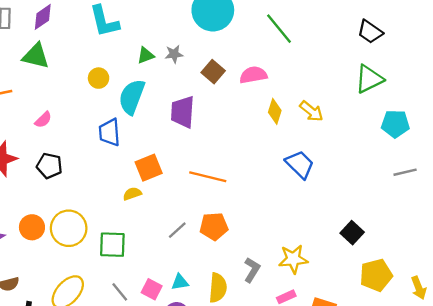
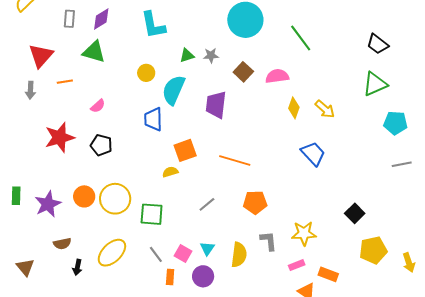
orange pentagon: (214, 226) -> (255, 202), moved
gray L-shape: (252, 270) -> (269, 241), turned -40
cyan triangle: (180, 282) -> (207, 248), turned -49

